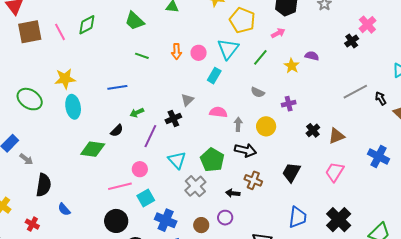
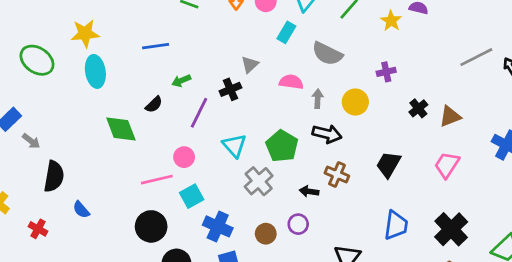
gray semicircle: (258, 92) -> (327, 54), moved, size x1.6
green diamond: (93, 149) -> (121, 129), turned 60

